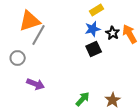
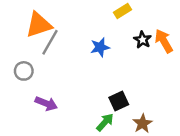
blue star: (93, 29) -> (100, 47), moved
black square: (94, 49) -> (119, 101), moved

